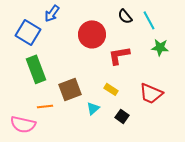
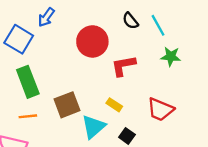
orange line: (45, 106) -> (28, 116), moved
cyan triangle: (93, 108) -> (94, 127), size x1.6

